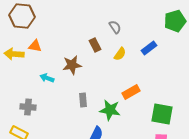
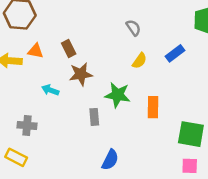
brown rectangle: (95, 45) -> (69, 48), moved
orange rectangle: (131, 92) -> (153, 107), turned -60
green star: (110, 110) -> (118, 95), moved

